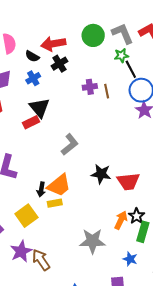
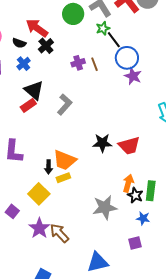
red arrow: (53, 44) -> (37, 28), turned 55
gray L-shape: (70, 144) -> (65, 105), moved
orange trapezoid: (59, 185) -> (65, 160), turned 70
black star: (137, 216) -> (135, 195), moved

